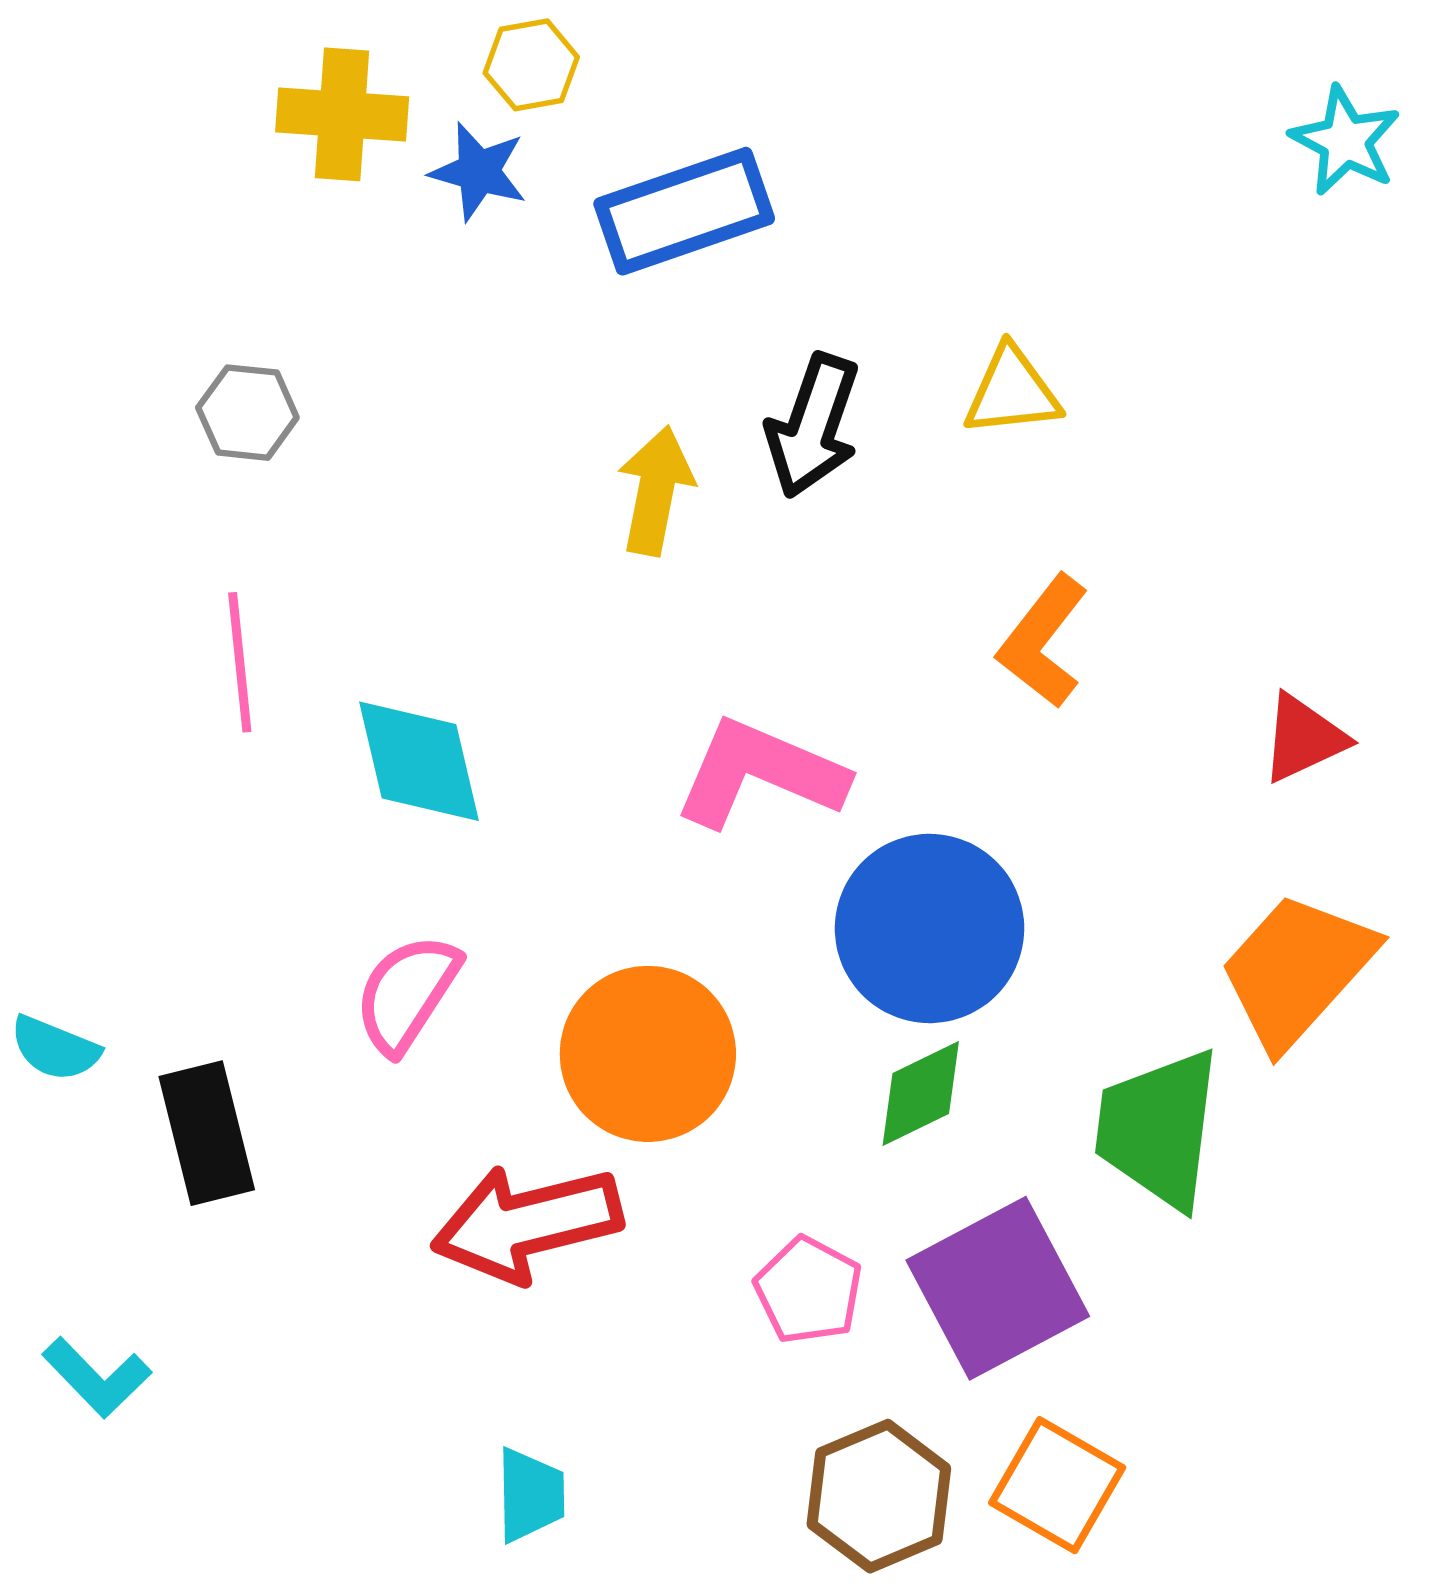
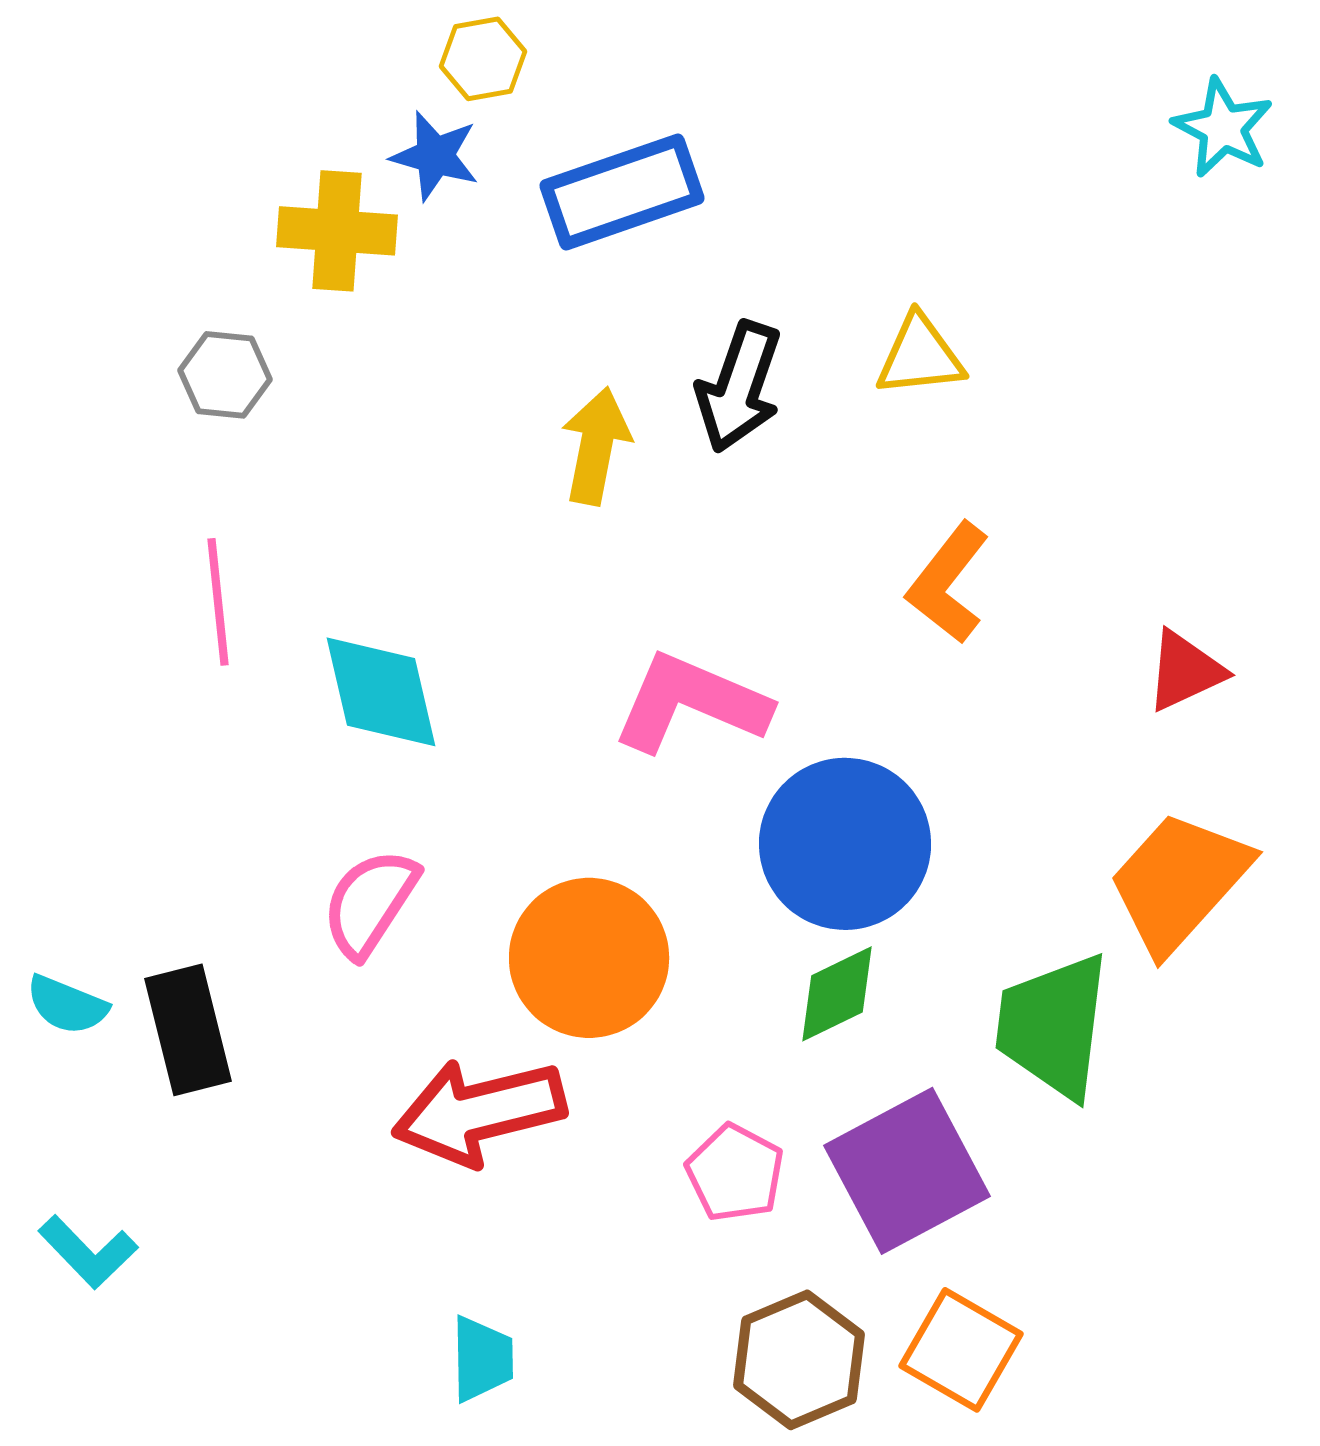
yellow cross: (342, 114) -> (337, 231), moved
cyan semicircle: (55, 1048) -> (67, 1005), moved

